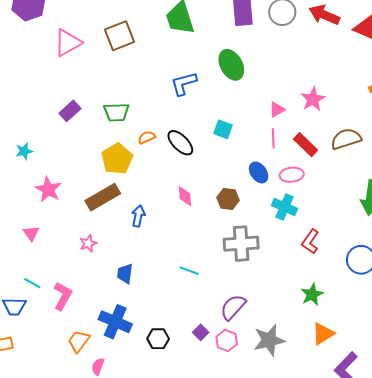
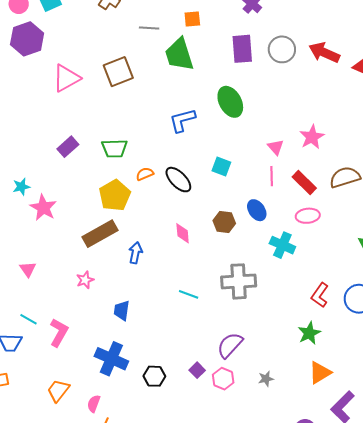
pink triangle: (277, 110) -> (276, 147), turned -42
pink ellipse: (292, 175) -> (308, 216), moved
pink star: (48, 189) -> (43, 208), moved
brown hexagon: (228, 199) -> (224, 222), moved
red L-shape: (310, 242) -> (320, 295), moved
cyan line: (189, 271) -> (189, 294), moved
gray star: (269, 340) -> (266, 379), size x0.5
orange trapezoid: (79, 341) -> (58, 390), moved

